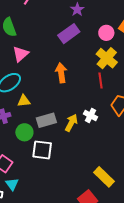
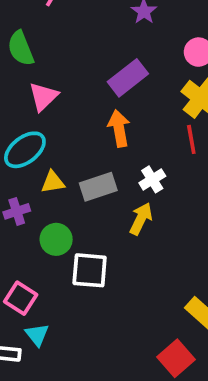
purple rectangle: (69, 34) -> (128, 78), moved
white cross: (91, 115) -> (152, 179), moved, turned 32
gray rectangle: (46, 120) -> (98, 187), moved

